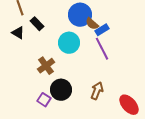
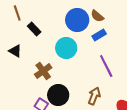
brown semicircle: (92, 24) -> (97, 16), moved
black triangle: (18, 33) -> (15, 51), moved
purple line: (102, 49) -> (106, 66), moved

